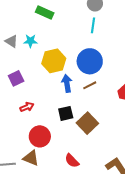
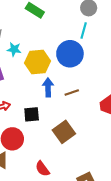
cyan star: (30, 41) -> (14, 49), moved
blue circle: (90, 61) -> (70, 54), moved
black square: (66, 113) -> (32, 114), moved

